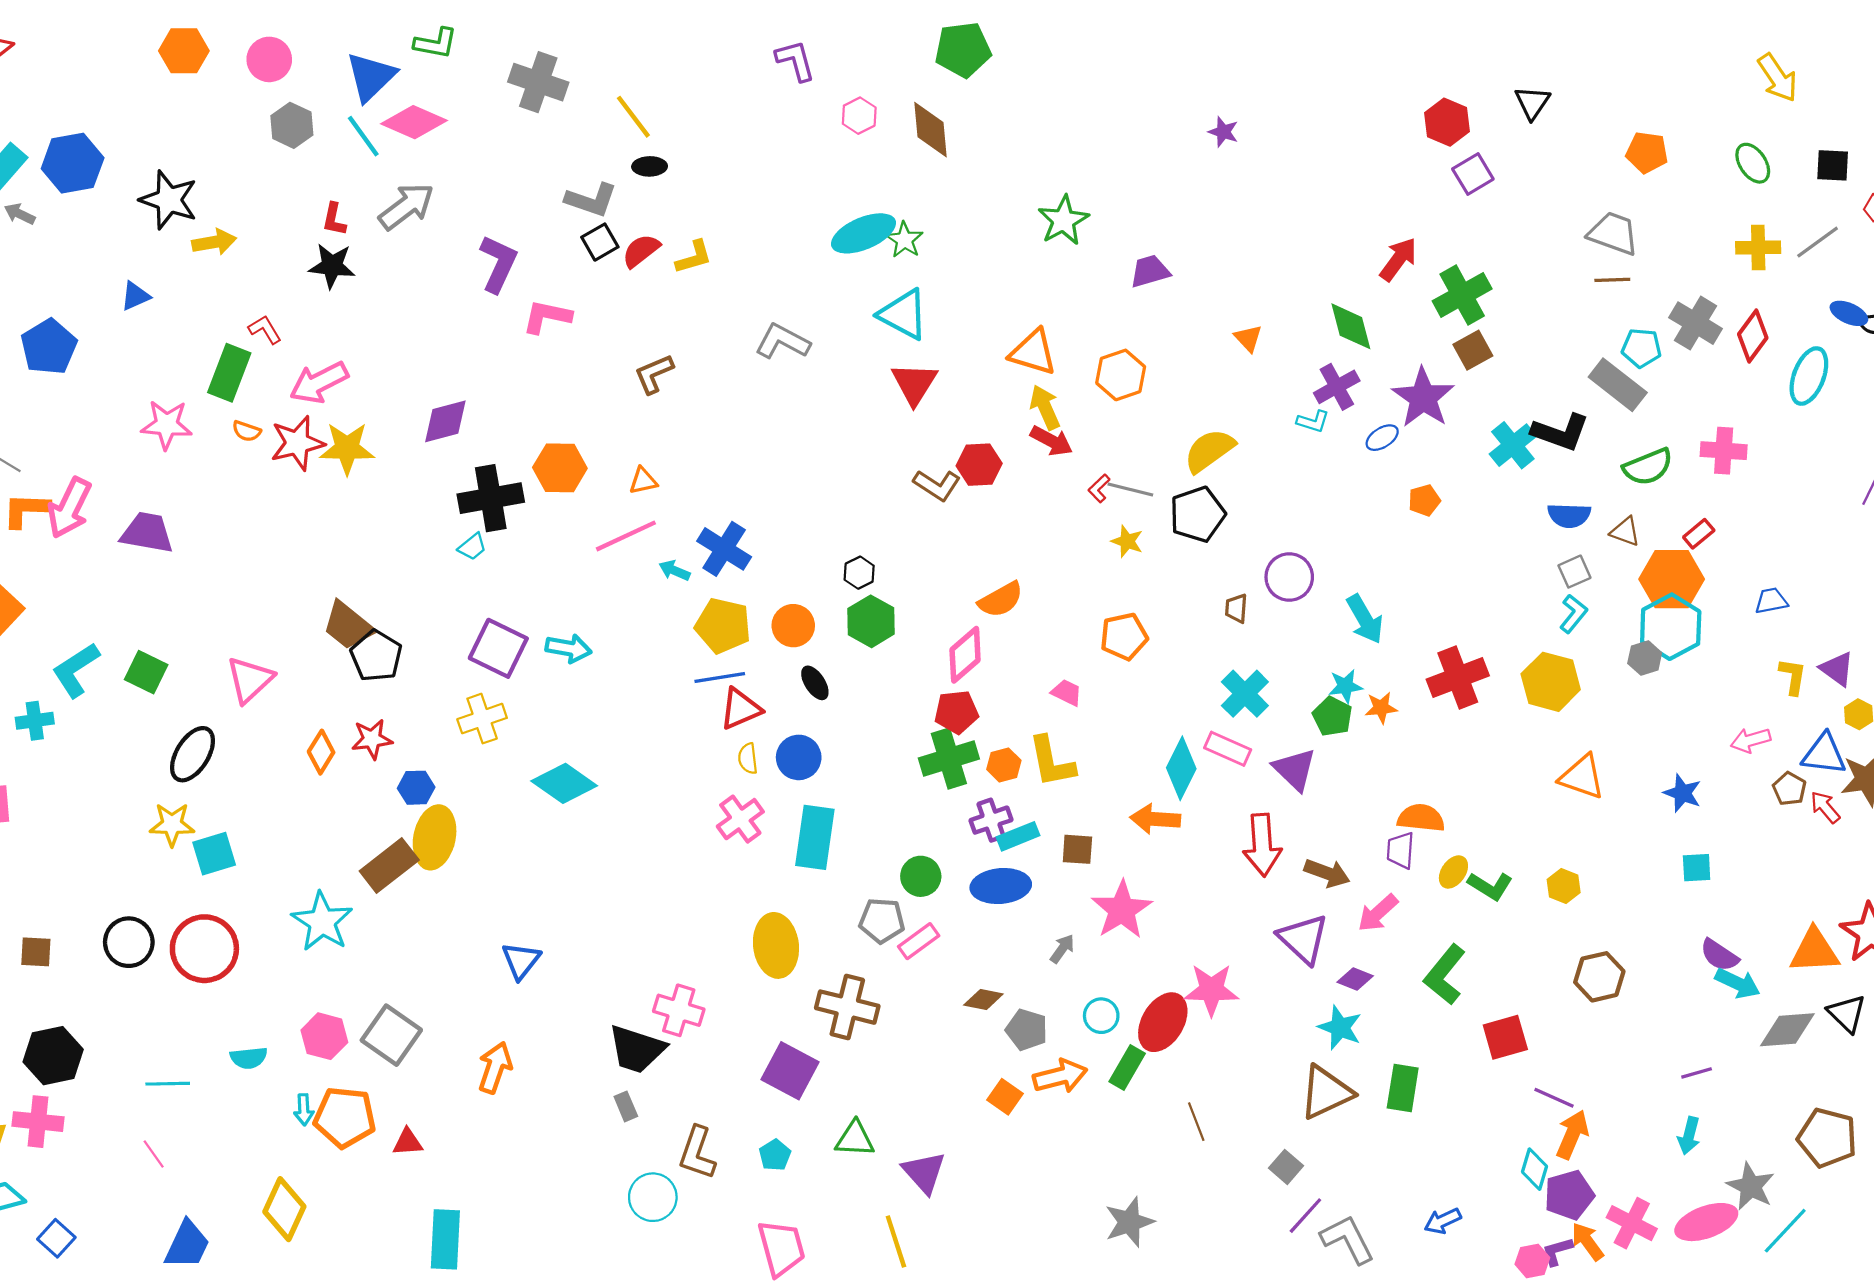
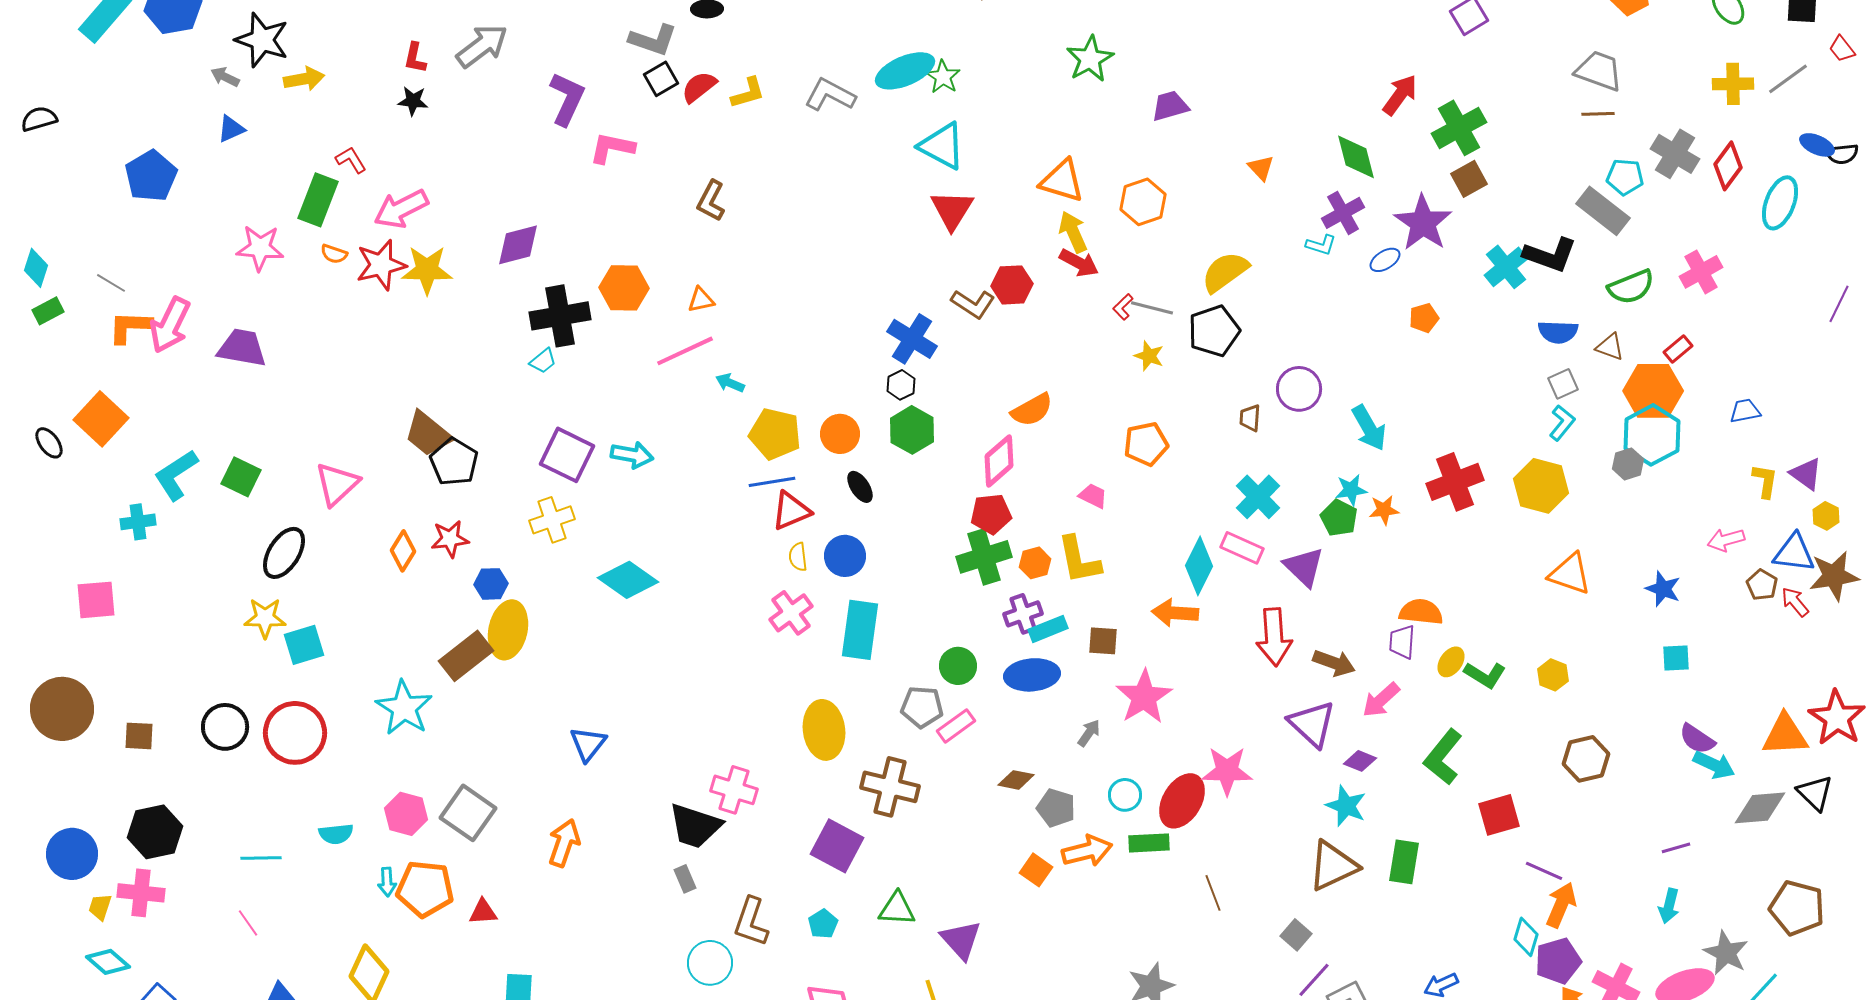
gray arrow: (20, 214) -> (225, 77), moved
black star: (332, 266) -> (413, 101), size x0.7
gray L-shape: (782, 341) -> (830, 95), moved
brown L-shape: (654, 374) -> (711, 201), turned -39
pink cross: (1724, 451) -> (1701, 272), turned -33
blue cross: (724, 549) -> (912, 339), moved
green rectangle: (1127, 1068) -> (1149, 843), turned 57

